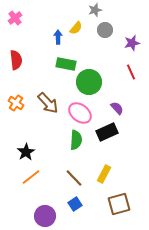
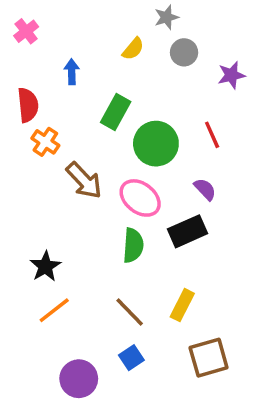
blue arrow: (58, 37) -> (72, 72), moved
green rectangle: (66, 64) -> (116, 112), turned -72
red line: (131, 72) -> (212, 135), moved
orange cross: (16, 103) -> (45, 142), moved

